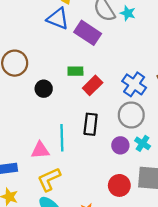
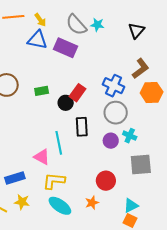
green rectangle: (75, 71) -> (42, 91), moved
black circle: (44, 89) -> (66, 103), moved
pink triangle: (40, 150) -> (42, 157), turned 42
yellow L-shape: (49, 179) -> (54, 181), turned 40
red circle: (119, 185) -> (106, 181), moved

